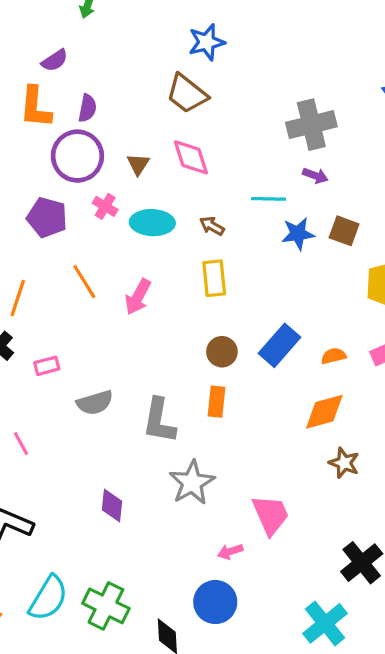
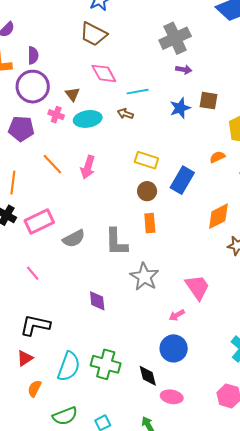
brown triangle: (138, 164) -> (72, 94), moved
cyan line: (269, 199) -> (138, 92), moved
yellow rectangle: (214, 278) -> (146, 160), moved, turned -55
orange semicircle: (334, 356) -> (217, 157), moved
pink rectangle: (47, 366) -> (39, 221), size x1.8

